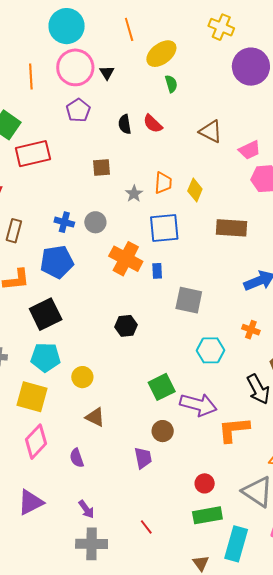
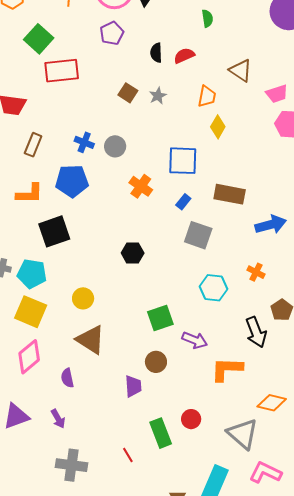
red semicircle: (153, 124) -> (184, 56), turned 105
brown square: (101, 167) -> (128, 93), turned 30
orange trapezoid: (163, 183) -> (207, 96), moved
gray star: (134, 194) -> (158, 96), moved
brown rectangle: (231, 228) -> (230, 194), moved
orange cross: (126, 259) -> (141, 186), size x0.7
blue rectangle: (157, 271) -> (183, 202), moved, turned 35
cyan pentagon: (45, 357) -> (32, 274), moved
purple arrow: (198, 405) -> (195, 340), size x0.7
brown triangle: (95, 417) -> (91, 340), size x1.5
purple arrow: (86, 509) -> (58, 419), moved
green rectangle: (207, 515) -> (161, 433), moved, turned 72

